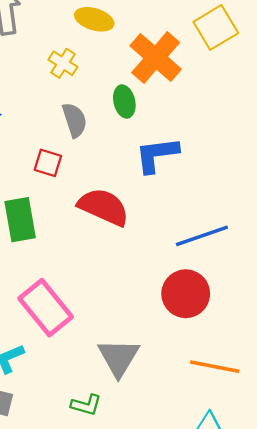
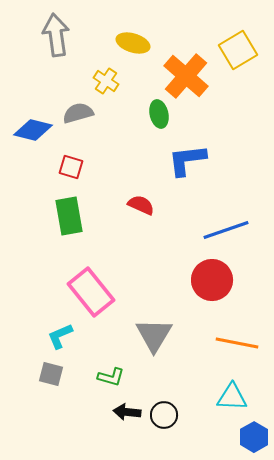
gray semicircle: (75, 120) -> (78, 113), moved, turned -88
red square: (48, 163) -> (71, 167), moved
red semicircle: (104, 207) -> (141, 205), size x0.6
green L-shape: (86, 405) -> (111, 377), moved

